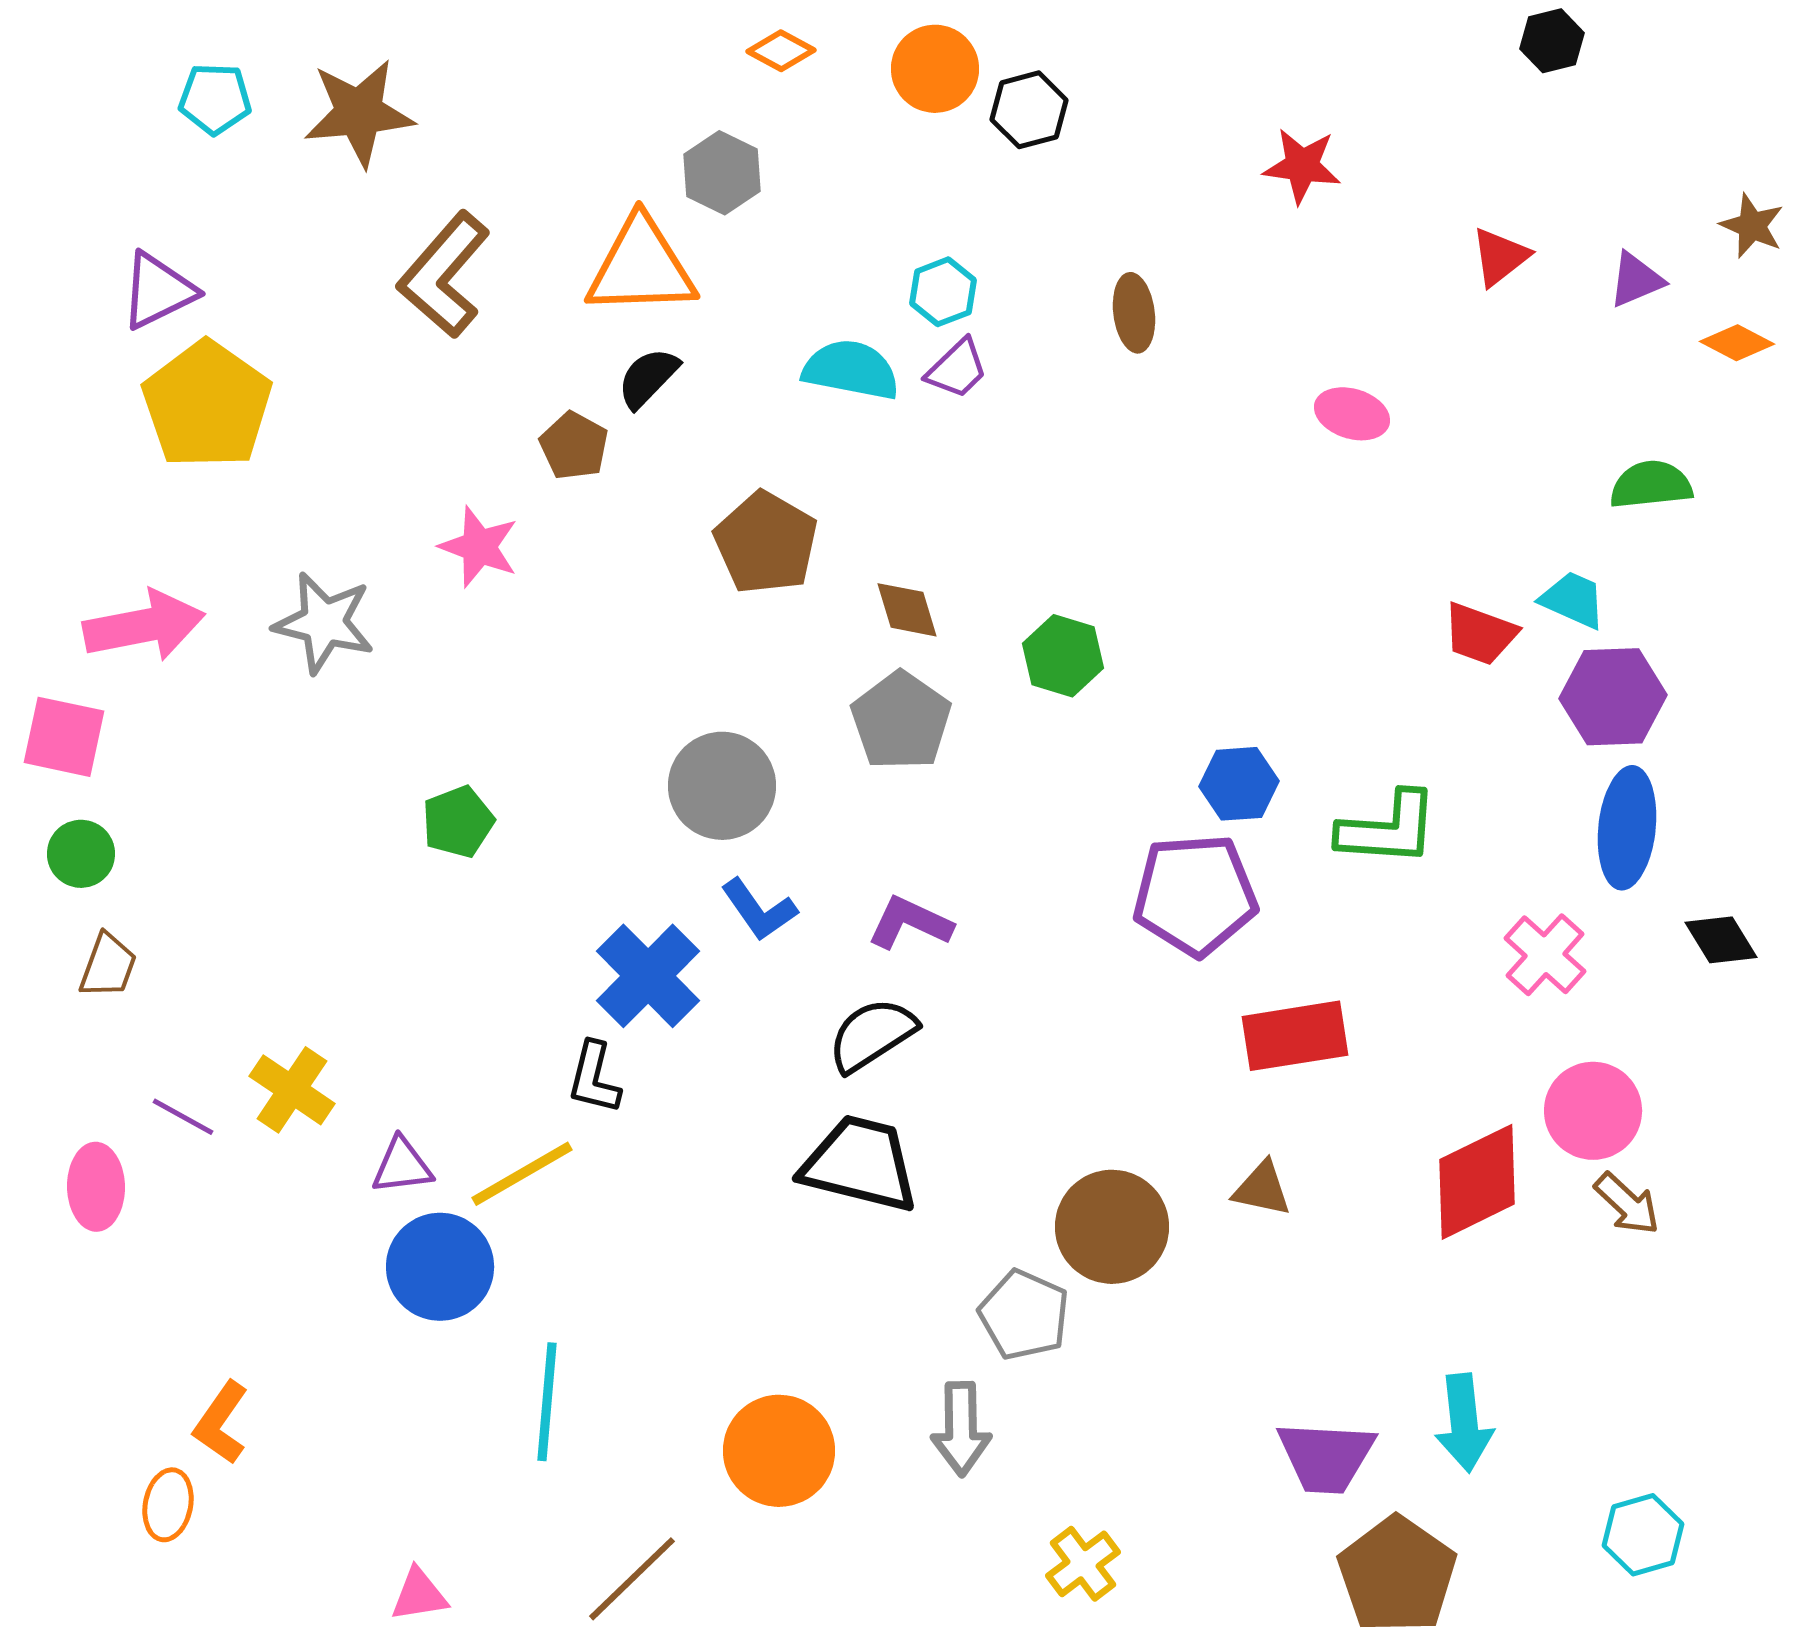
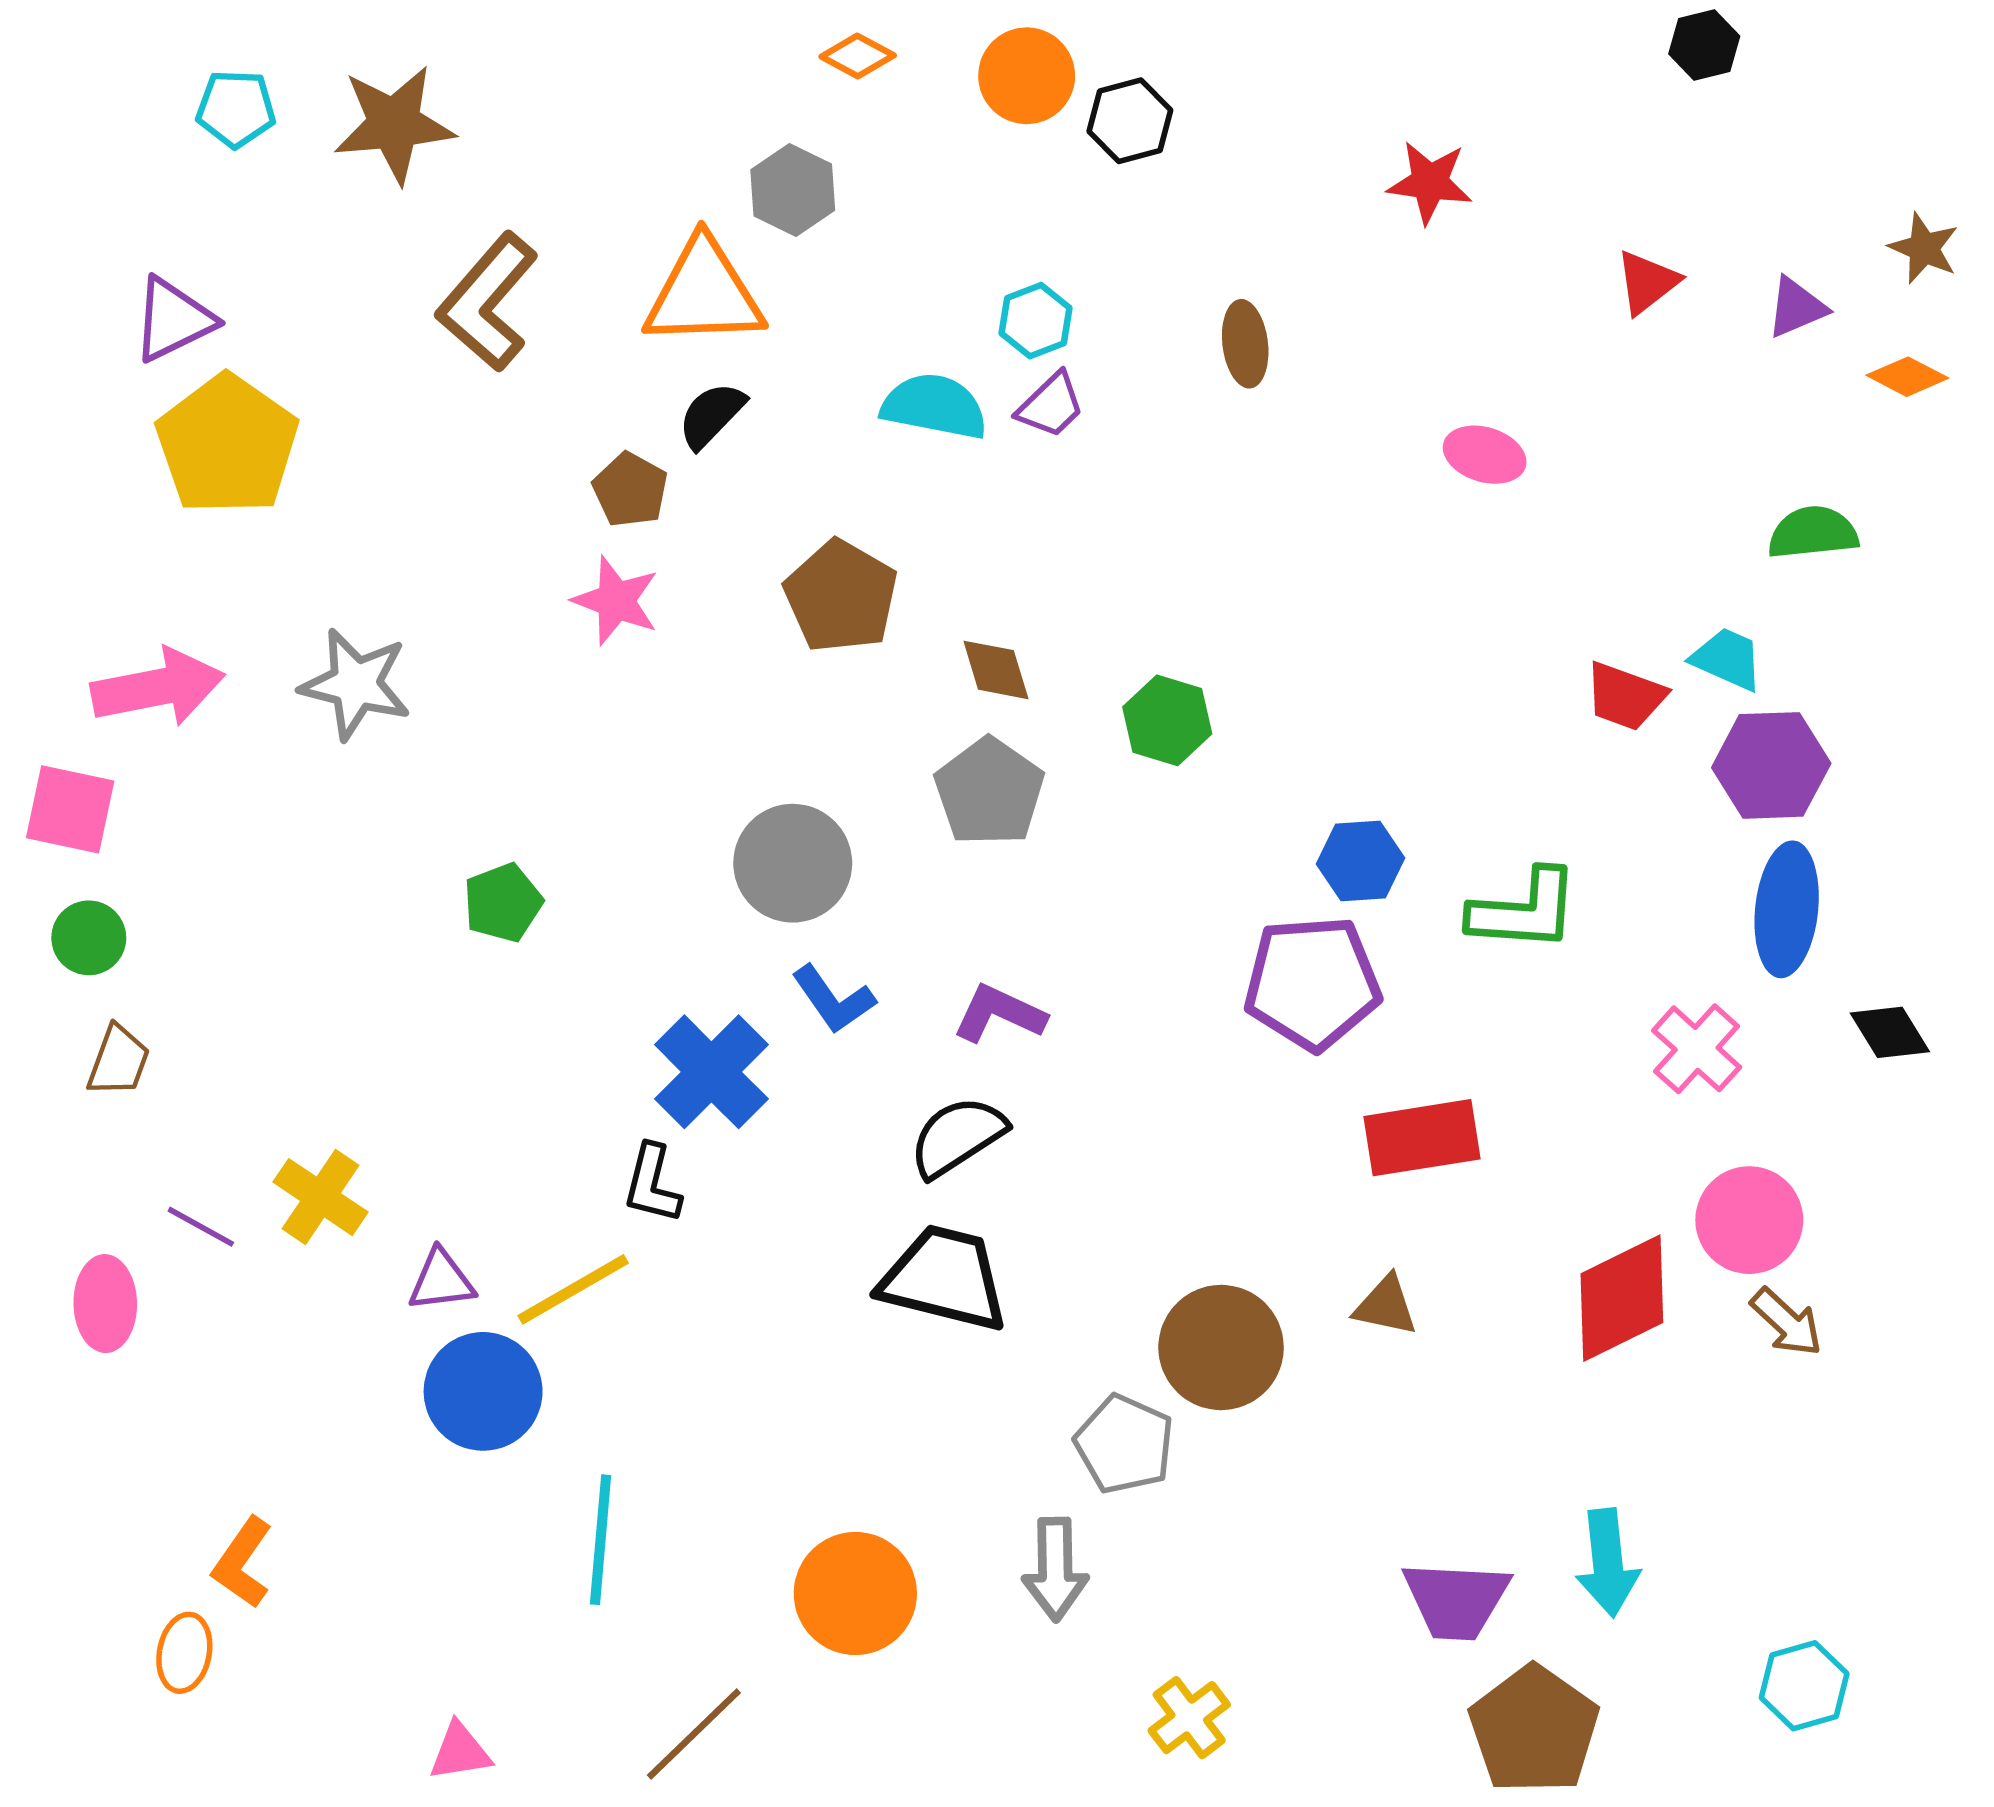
pink star: (479, 547) -> (616, 601), moved

